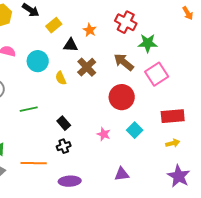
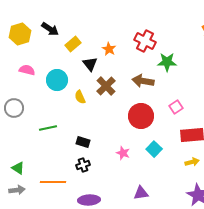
black triangle: (71, 45) -> (90, 64), turned 49
brown arrow: (124, 62) -> (143, 81), turned -30
pink square: (157, 74) -> (176, 107), moved, size x0.6
black rectangle: (64, 123) -> (83, 142), turned -32

